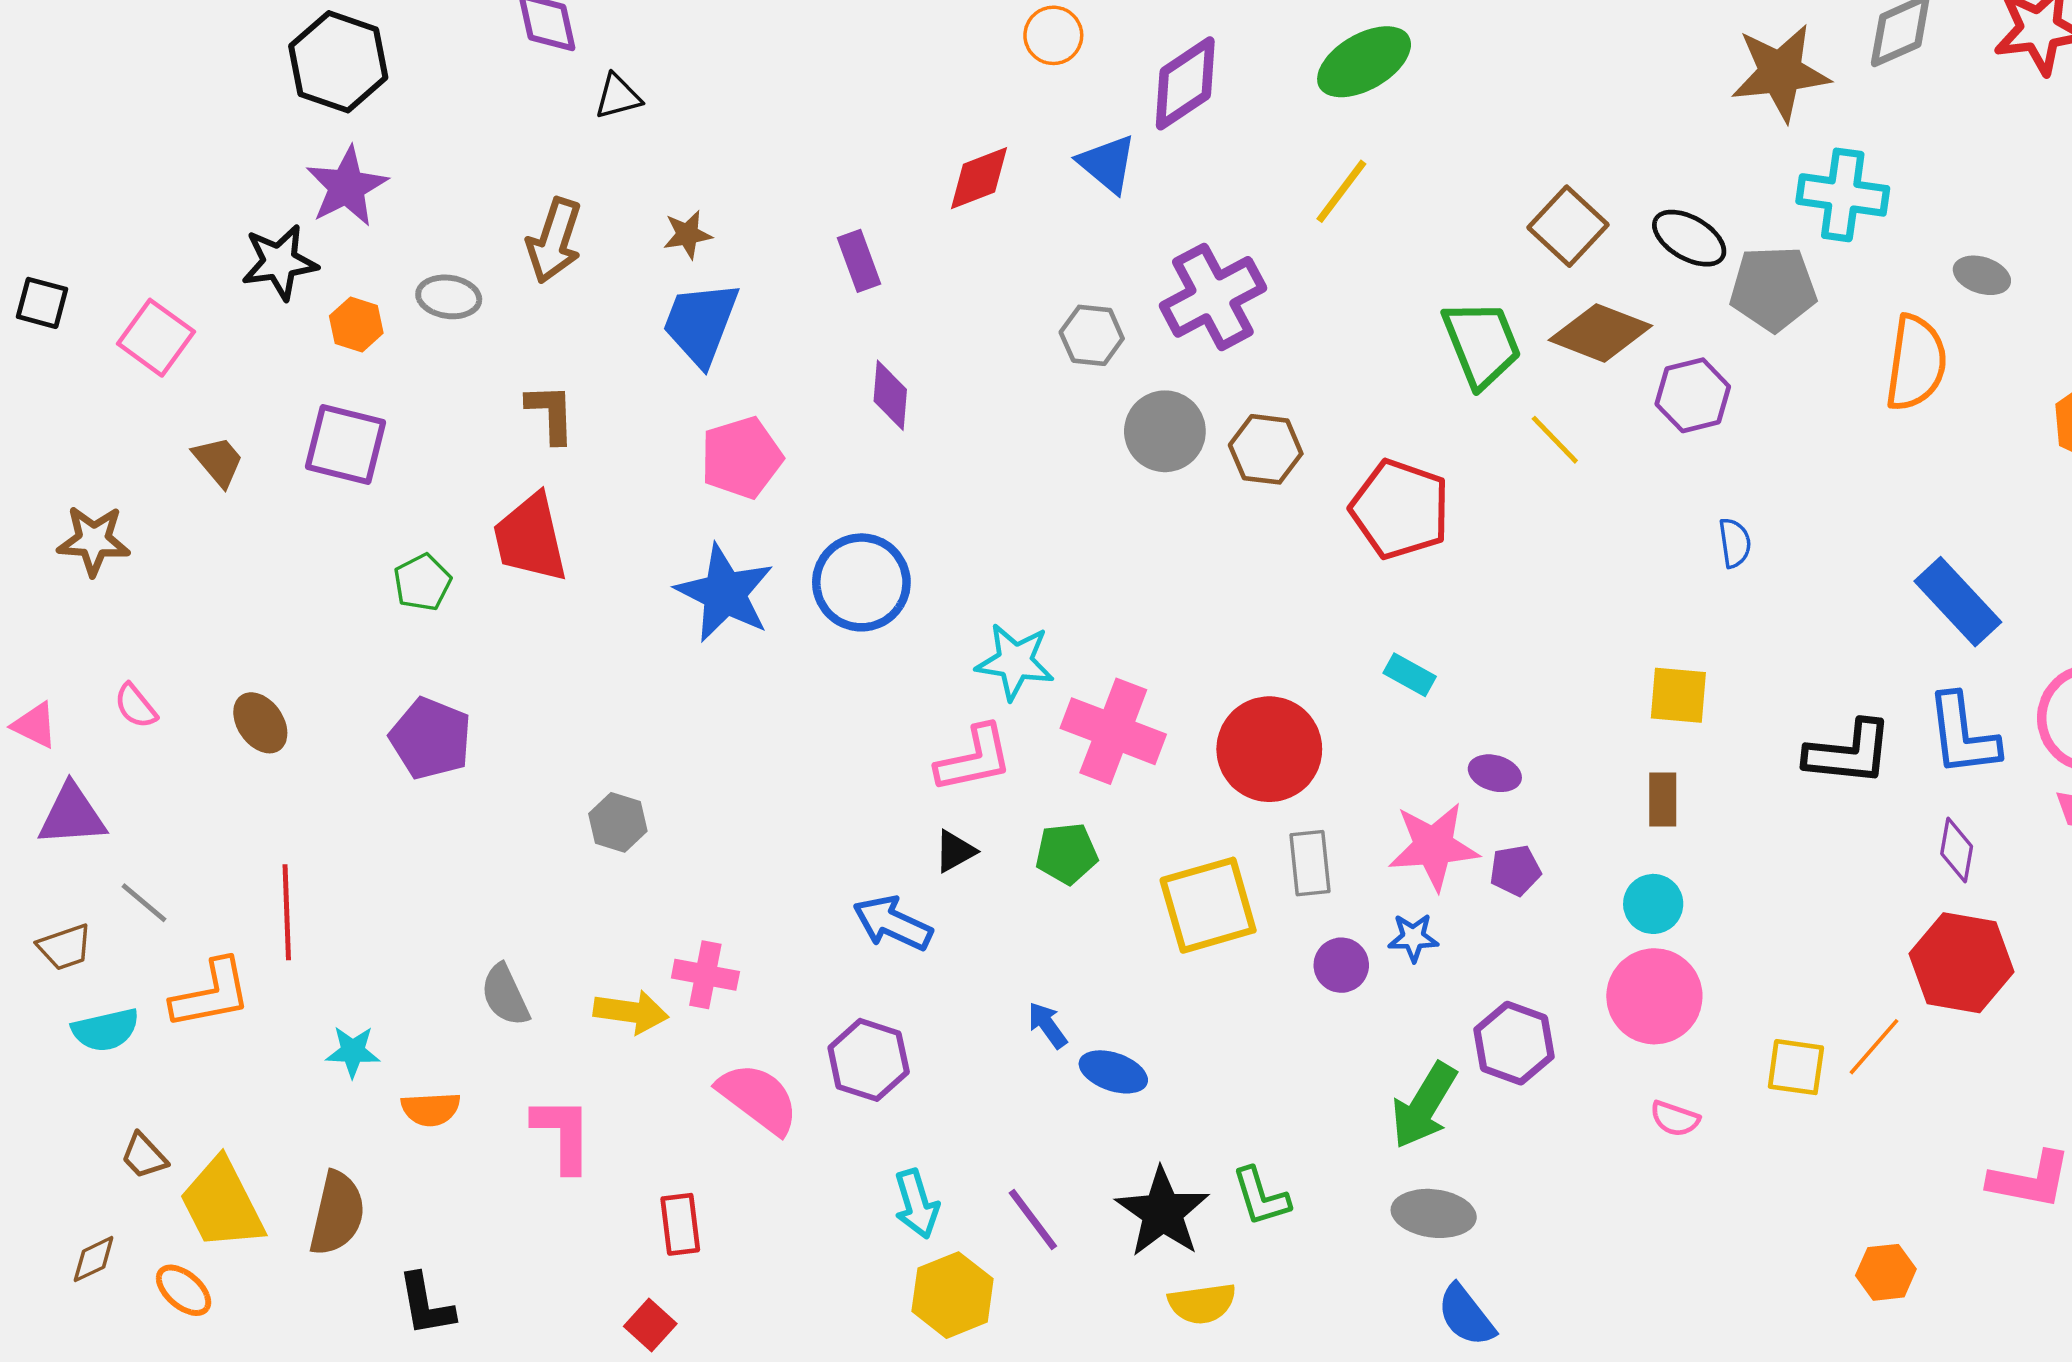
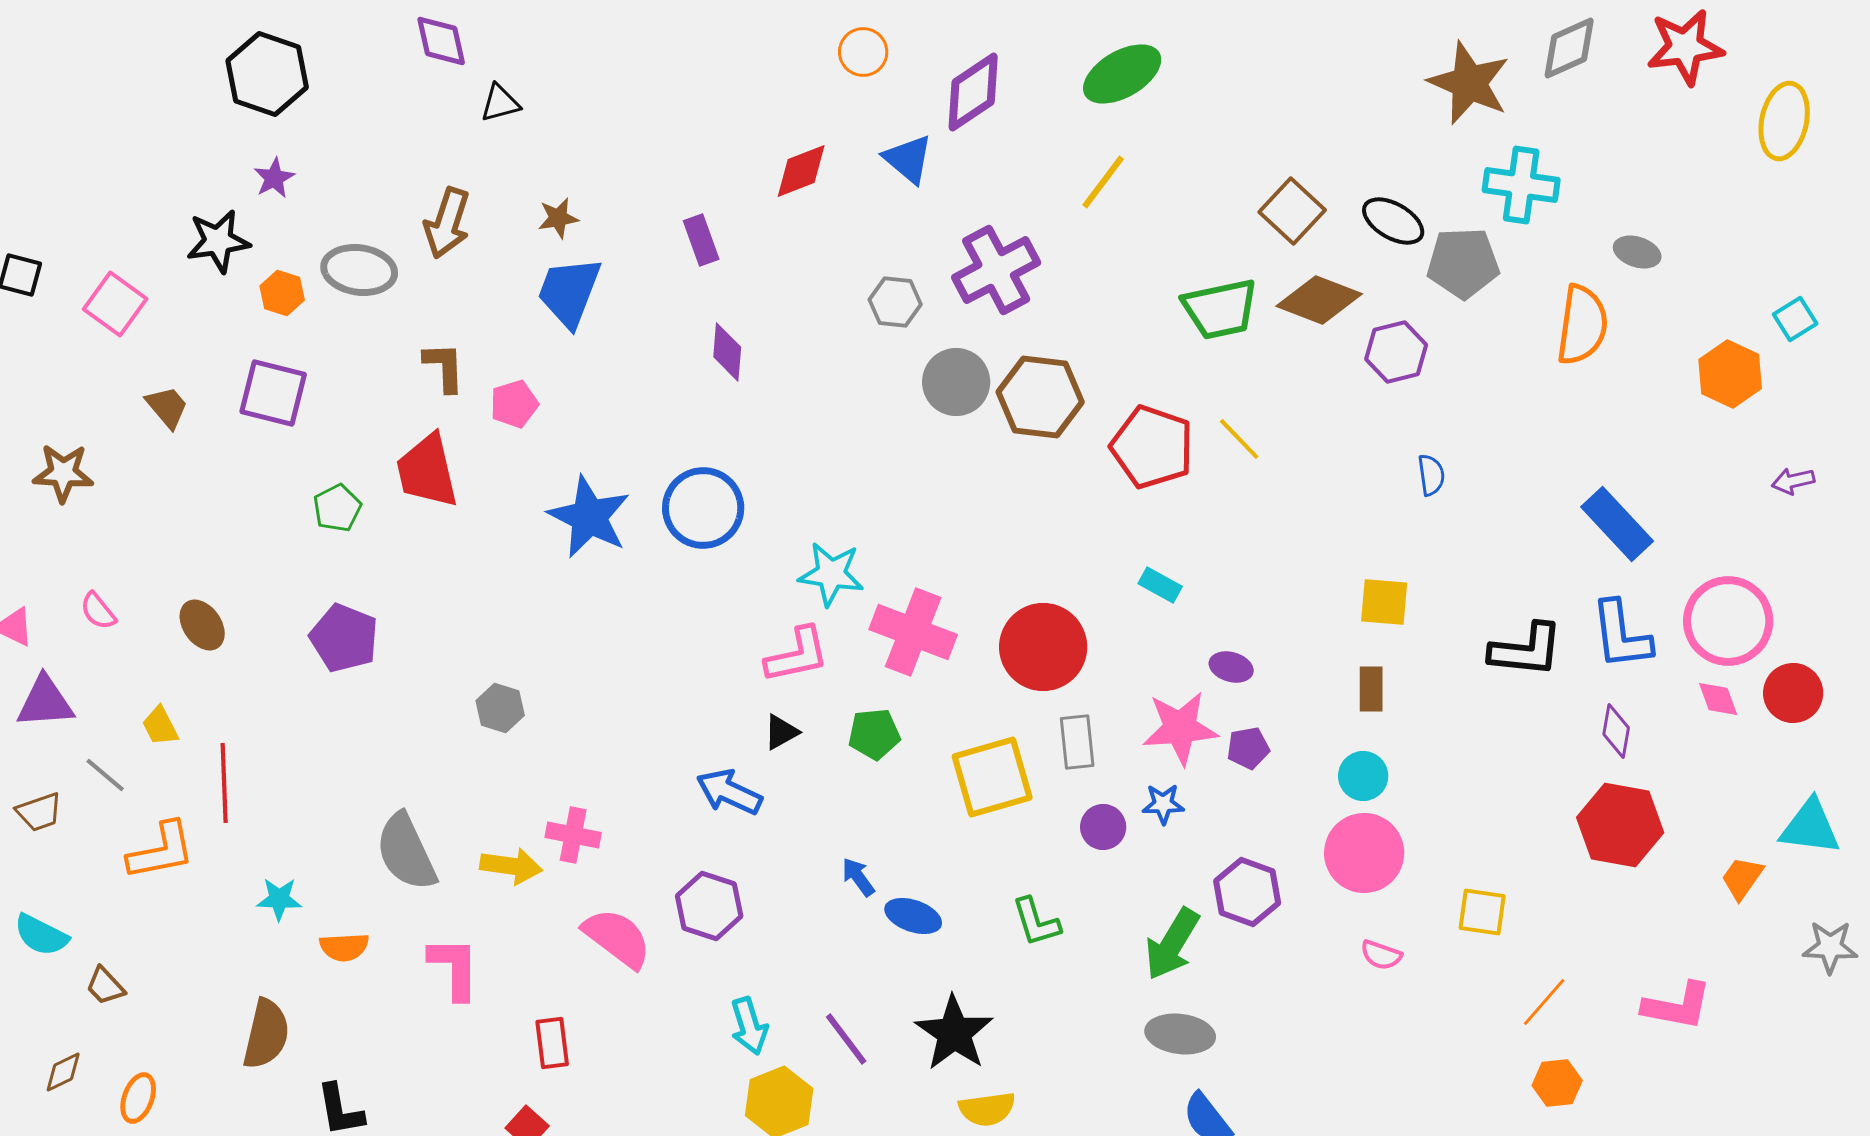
brown star: (1780, 73) -> (1469, 83), turned 30
purple star: (347, 187) -> (274, 178), size x0.6
gray ellipse: (449, 297) -> (359, 270), size x1.4
green trapezoid: (1482, 344) -> (1220, 309), turned 100
yellow line: (1555, 440) -> (1239, 439), moved
brown hexagon: (1266, 449) -> (1040, 397), size x1.4
pink pentagon: (741, 458) -> (514, 404), moved, size x0.7
gray semicircle: (505, 995) -> (406, 852), size x1.5
cyan semicircle: (106, 1030) -> (41, 935), moved, turned 40
orange line: (1874, 1047) -> (1544, 1002), moved
green L-shape: (1261, 1197) -> (1036, 922), moved
yellow trapezoid: (222, 1204) -> (160, 726), moved, size x0.5
orange ellipse: (184, 1290) -> (138, 1098), turned 69

